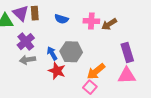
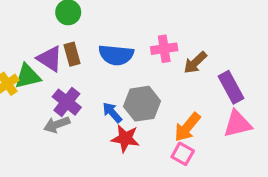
blue semicircle: (61, 19) -> (116, 55), size x1.5
brown arrow: (109, 24) -> (195, 63), moved
gray arrow: (28, 60) -> (57, 125), moved

